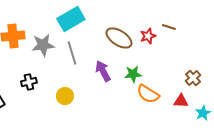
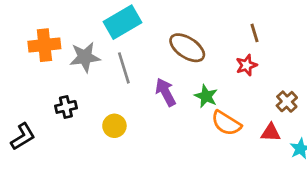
brown line: (169, 27) -> (254, 33), turned 56
red star: (148, 36) -> (246, 65), moved
green star: (133, 74) -> (206, 96), turned 30

